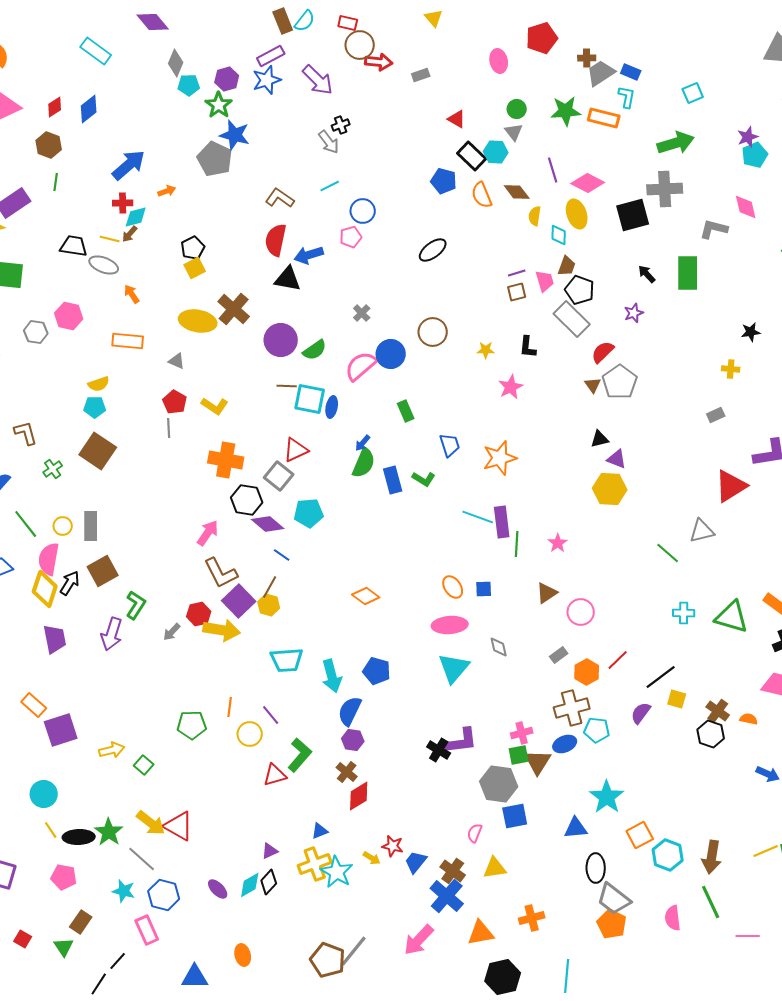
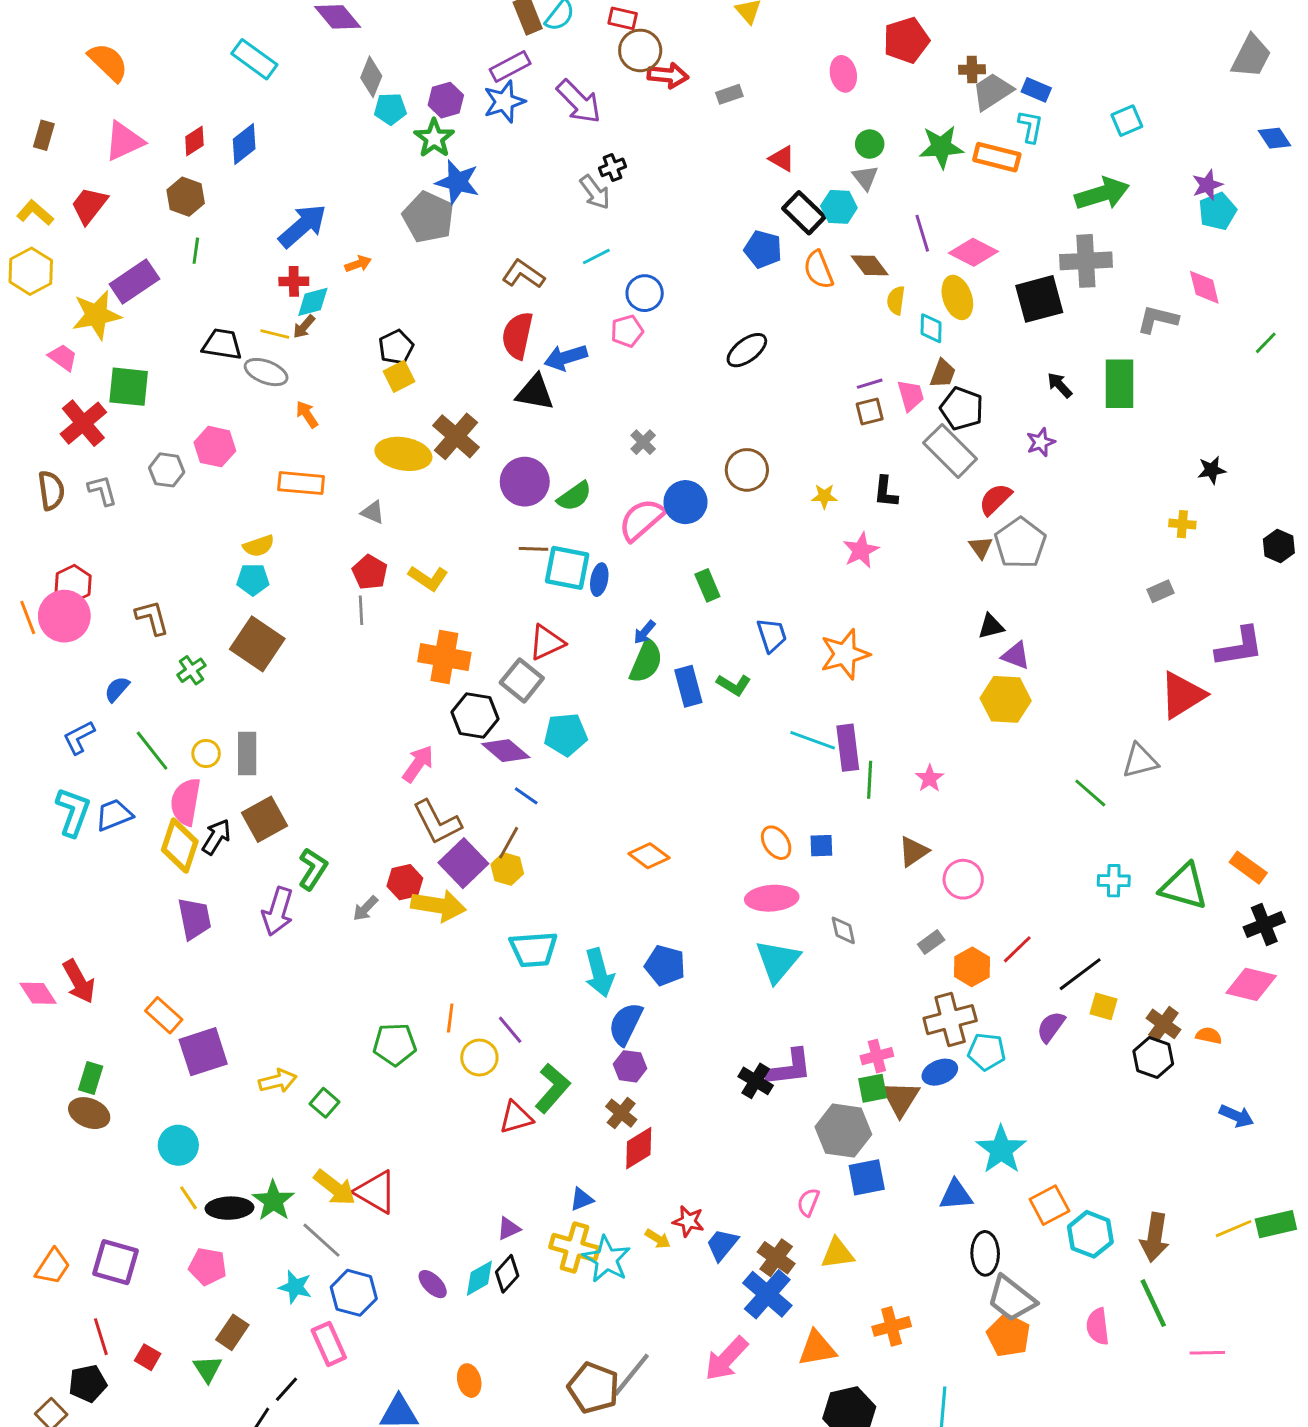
yellow cross: (315, 864) -> (574, 1248), turned 36

